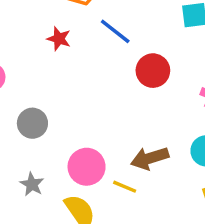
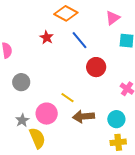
gray star: (32, 184) -> (22, 120), moved
yellow line: (125, 187) -> (67, 98), moved

